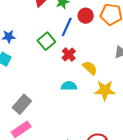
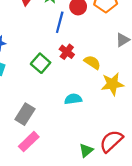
green square: (46, 41) -> (41, 63), moved
cyan semicircle: (69, 86) -> (73, 99), moved

